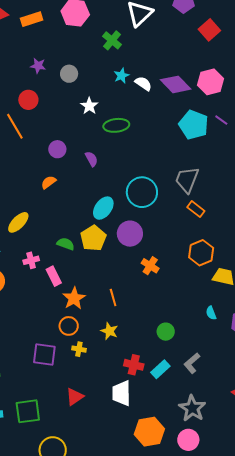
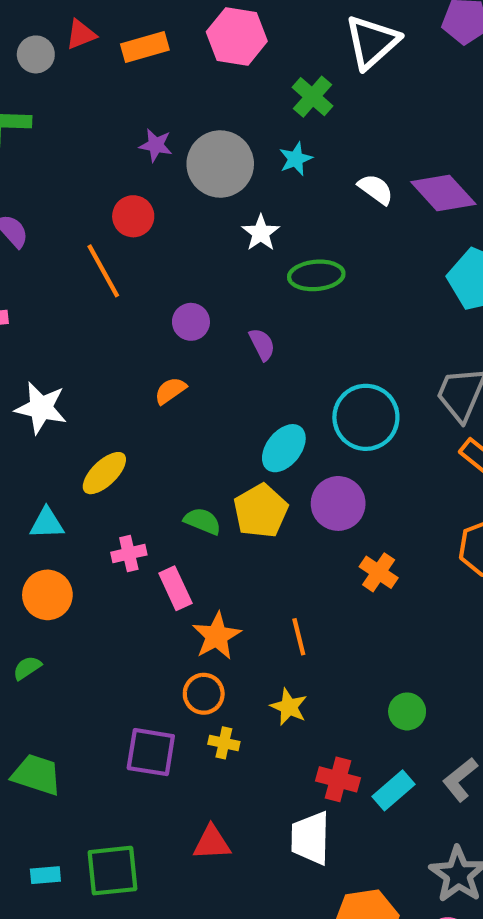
gray circle: (69, 74) -> (220, 164), size x1.8
cyan star: (121, 76) -> (296, 159), moved
red triangle: (75, 397) -> (212, 843), turned 30

